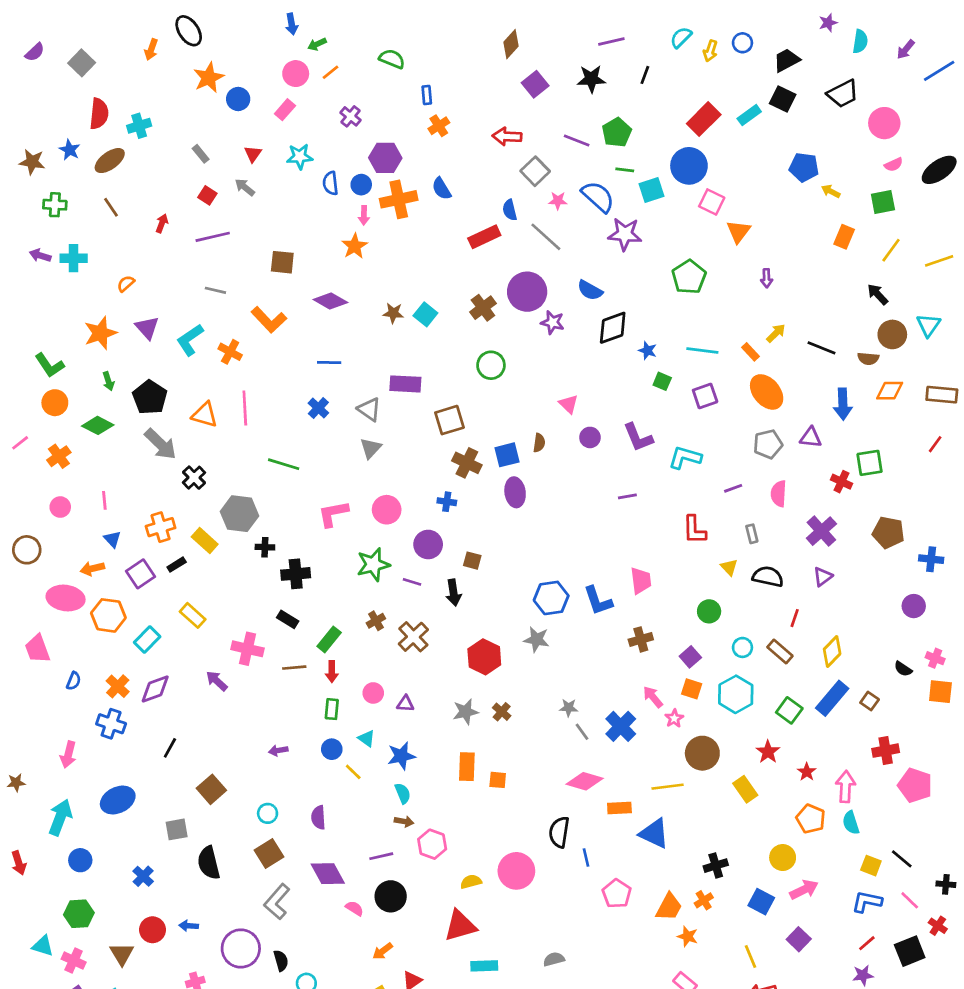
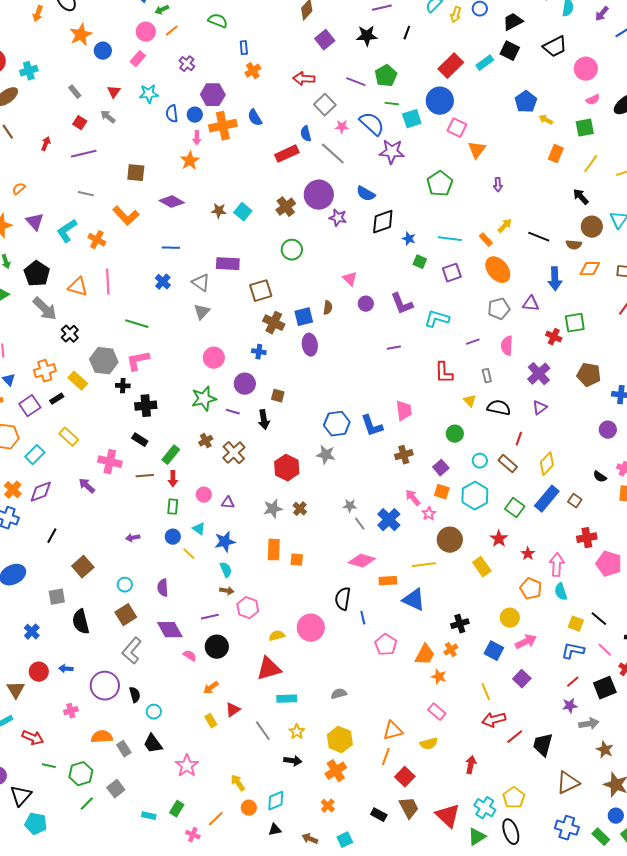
blue pentagon: (804, 167) -> (526, 102), turned 30
pink L-shape: (333, 514) -> (138, 361), moved

